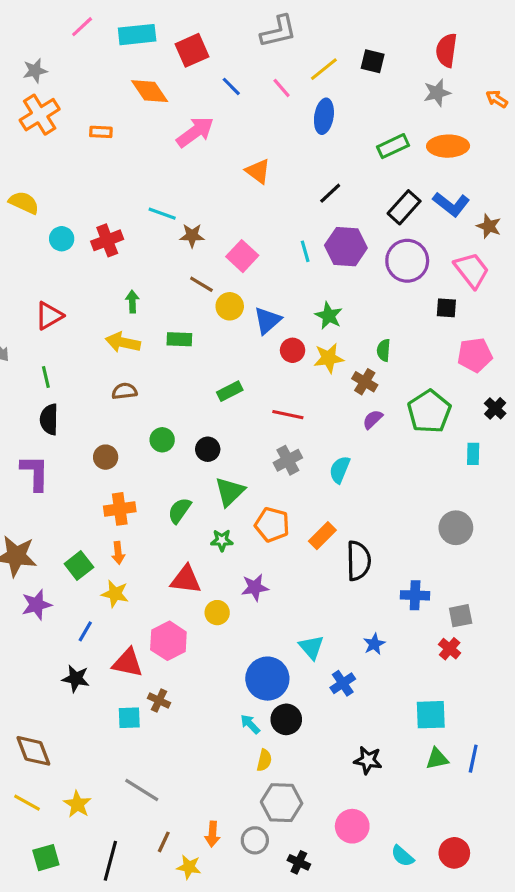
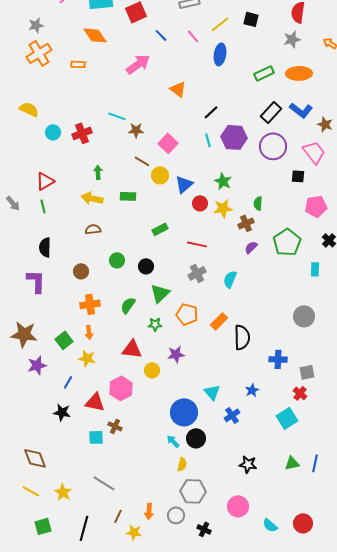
orange diamond: (150, 91) -> (95, 35), moved
black line: (330, 193) -> (211, 112), moved
green line: (46, 377) -> (43, 206), moved
brown cross: (365, 382) -> (246, 223), turned 35
cyan square: (431, 715) -> (287, 418), moved, turned -30

